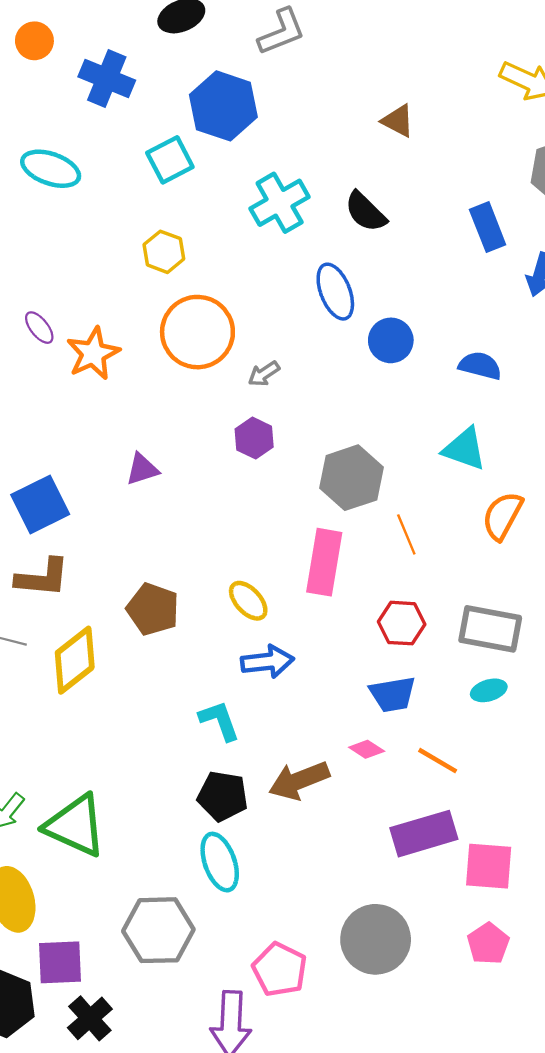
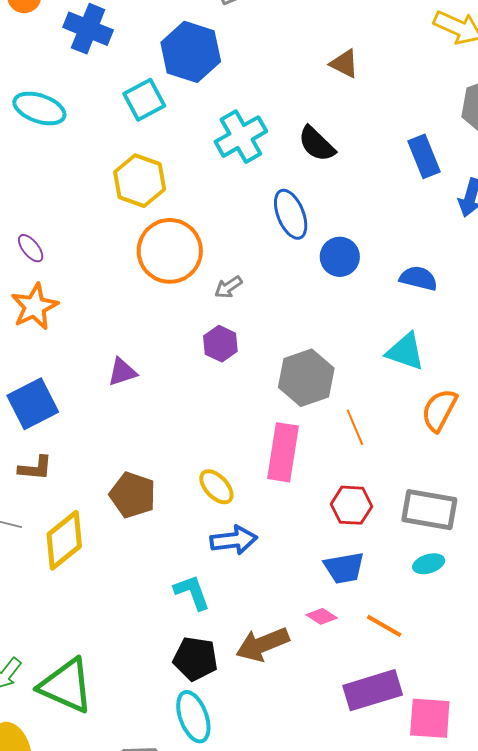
yellow hexagon: (164, 252) -> (140, 181), size x1.4
orange star: (93, 353) -> (35, 307), moved
brown L-shape: (42, 578) -> (35, 468), size x0.7

